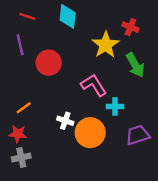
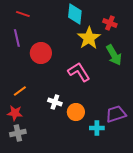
cyan diamond: (68, 16) -> (75, 14), moved
cyan cross: (115, 107) -> (97, 128), moved
orange circle: (90, 133) -> (76, 112), size x0.7

